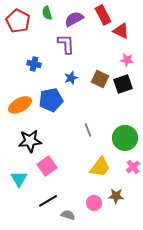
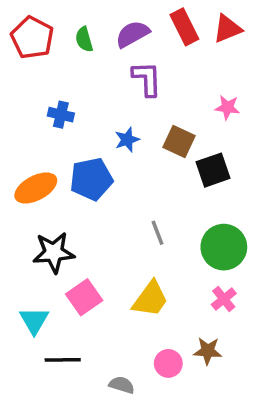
green semicircle: (47, 13) -> (84, 39), moved
red triangle: (121, 31) -> (227, 29), moved, turned -48
purple L-shape: (66, 44) -> (147, 79), moved
black square: (123, 84) -> (213, 170), moved
yellow trapezoid: (100, 167) -> (150, 299), moved
pink cross: (133, 167) -> (224, 299), moved
black line: (48, 201) -> (63, 360), moved, turned 30

